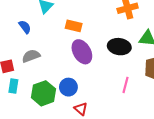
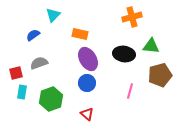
blue semicircle: (25, 27) -> (33, 35), turned -88
blue circle: (68, 87) -> (87, 83), moved

